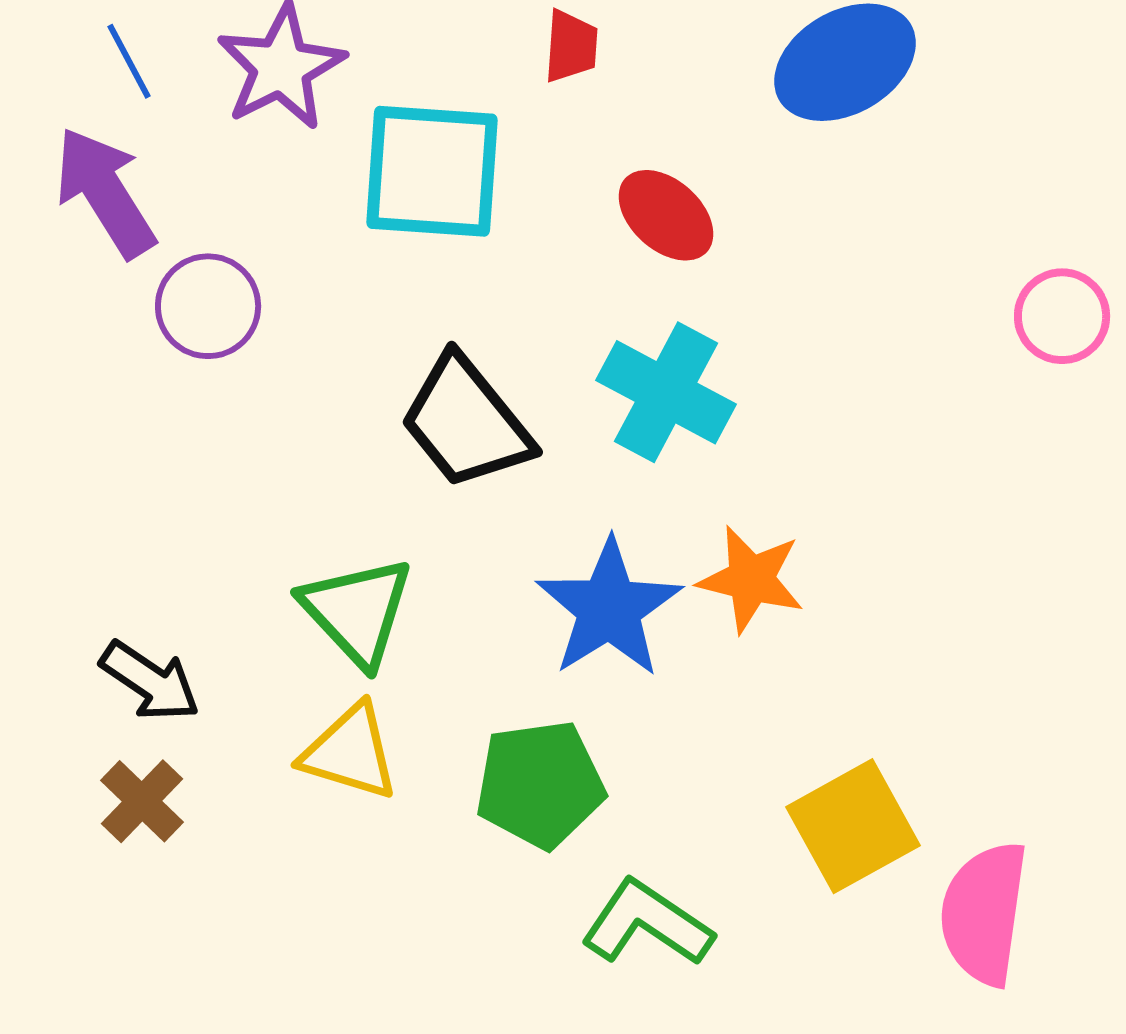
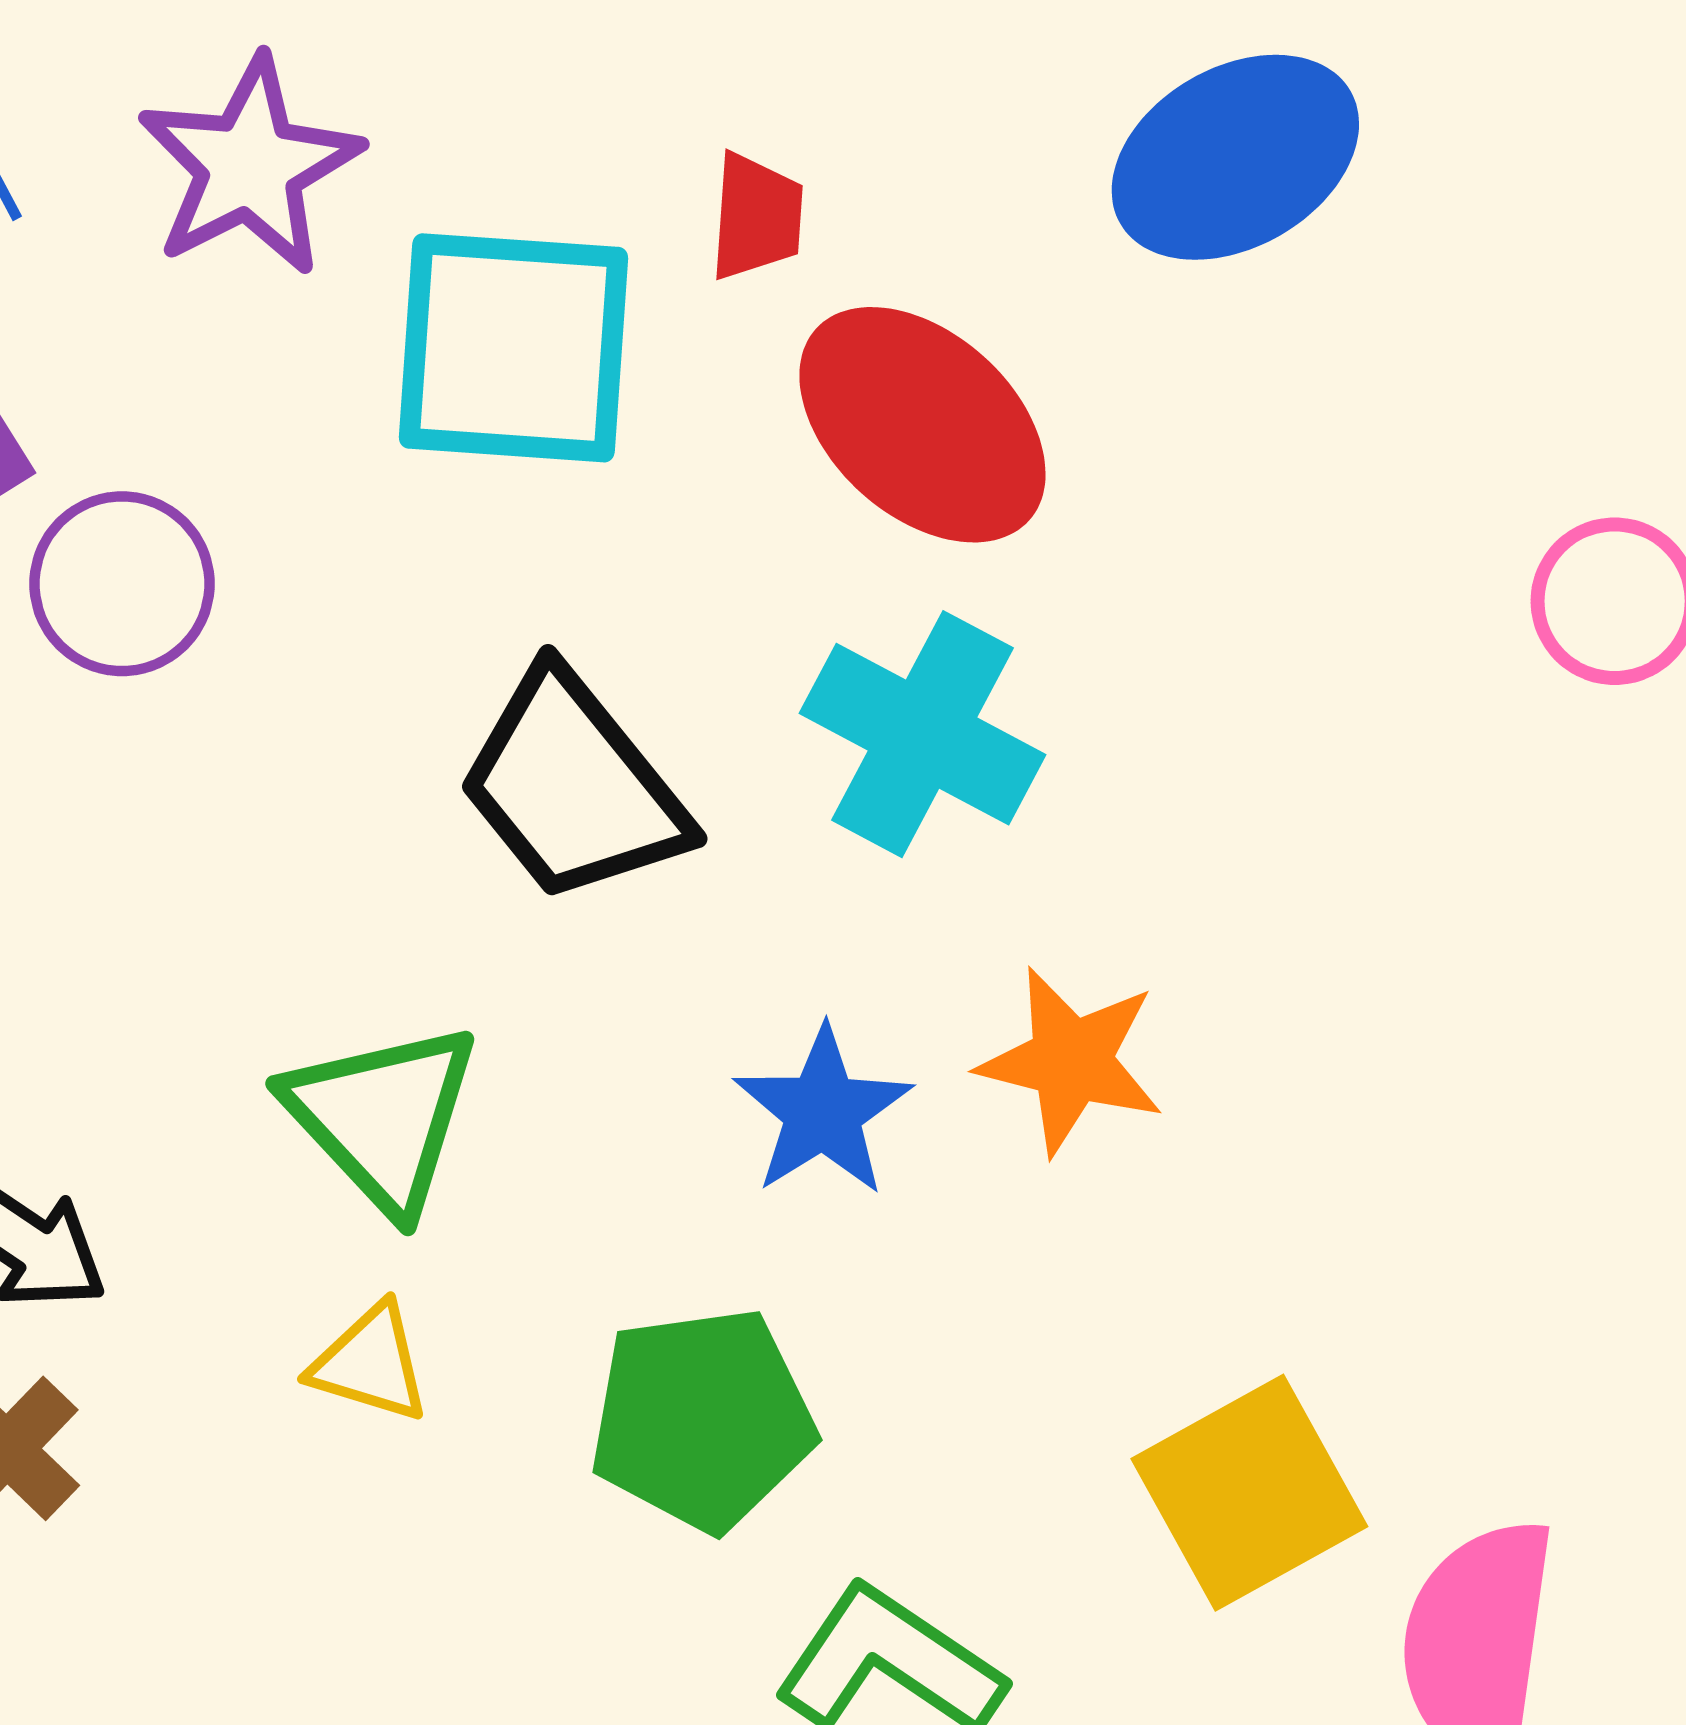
red trapezoid: (571, 46) -> (756, 217), moved
red ellipse: (666, 215) -> (922, 425), size x1.5
blue star: (609, 608) -> (823, 1112), size x0.7
yellow triangle: (350, 752) -> (370, 1363), size x0.7

